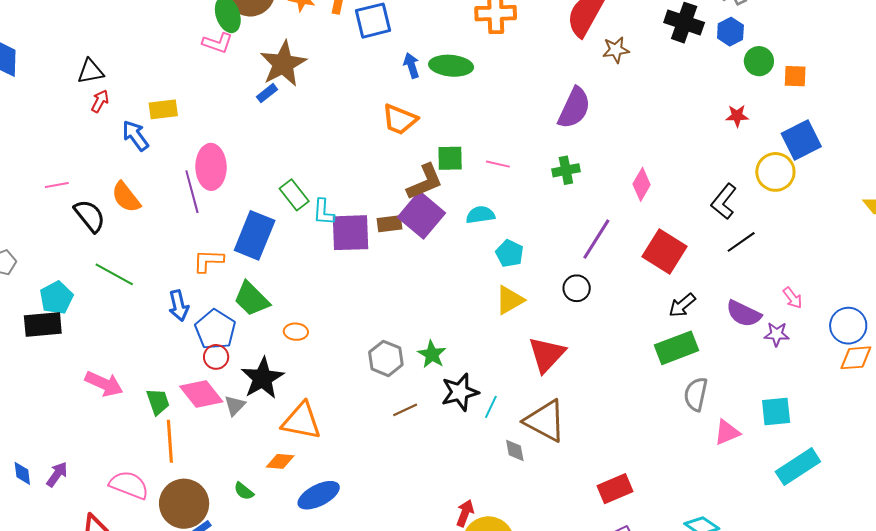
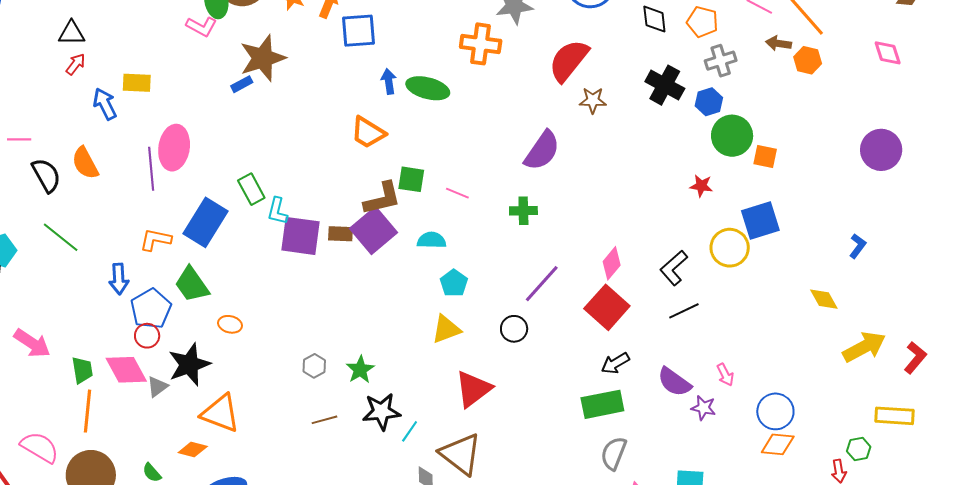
green circle: (759, 61) -> (732, 136), size x1.4
pink diamond: (642, 184) -> (612, 263), moved
gray hexagon: (386, 358) -> (314, 366), size x0.7

